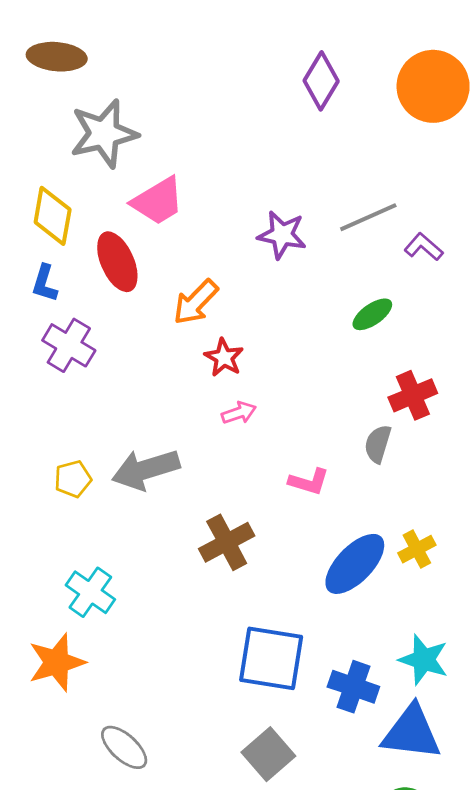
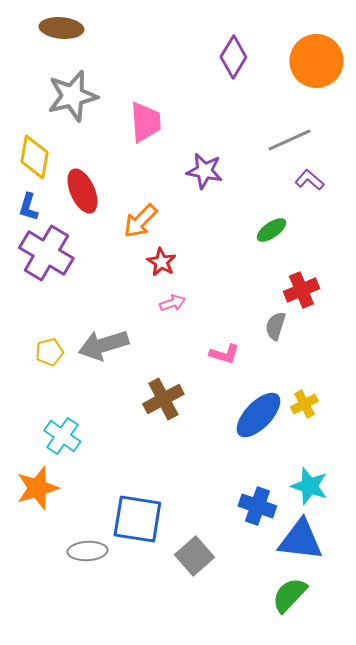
brown ellipse: (57, 57) -> (61, 28), moved
pink trapezoid: (158, 201) -> (145, 122), moved, turned -63
gray line: (368, 217) -> (289, 140), moved
purple cross: (69, 345) -> (46, 253), size x1.4
blue square: (271, 658) -> (137, 519), moved
gray ellipse: (124, 747) -> (87, 551), turned -45

